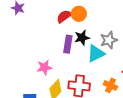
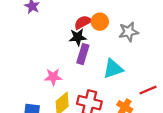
black star: (82, 38) -> (78, 37), moved
gray star: (109, 40) -> (129, 32), moved

